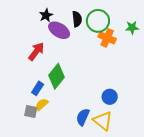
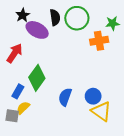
orange cross: (107, 38) -> (99, 41), moved, turned -30
blue semicircle: (83, 117) -> (65, 97), moved
yellow triangle: (103, 121) -> (101, 111), moved

